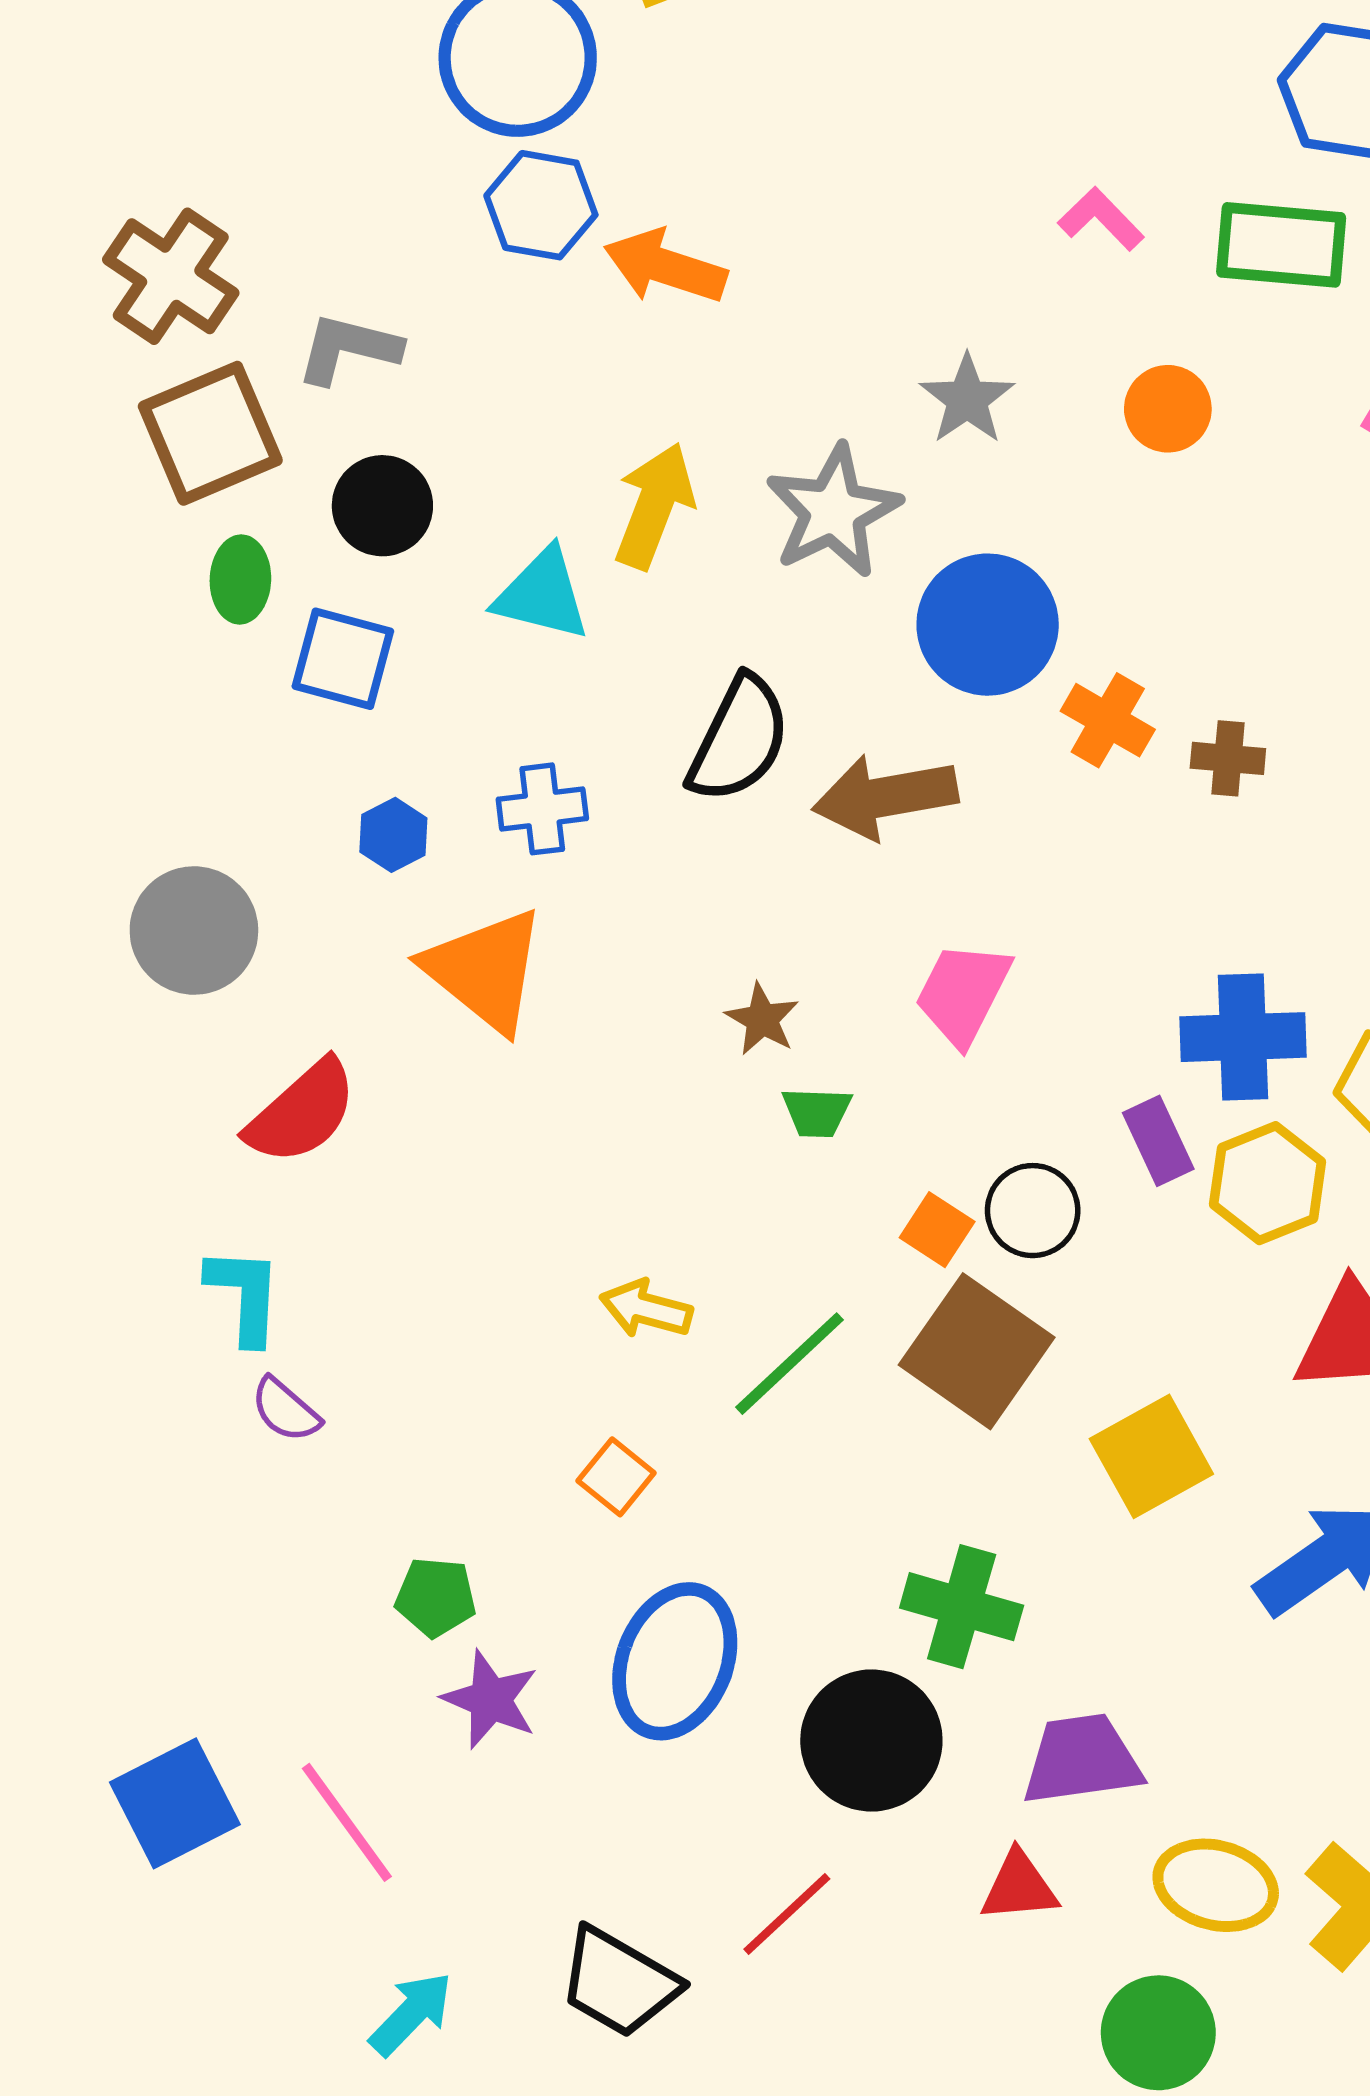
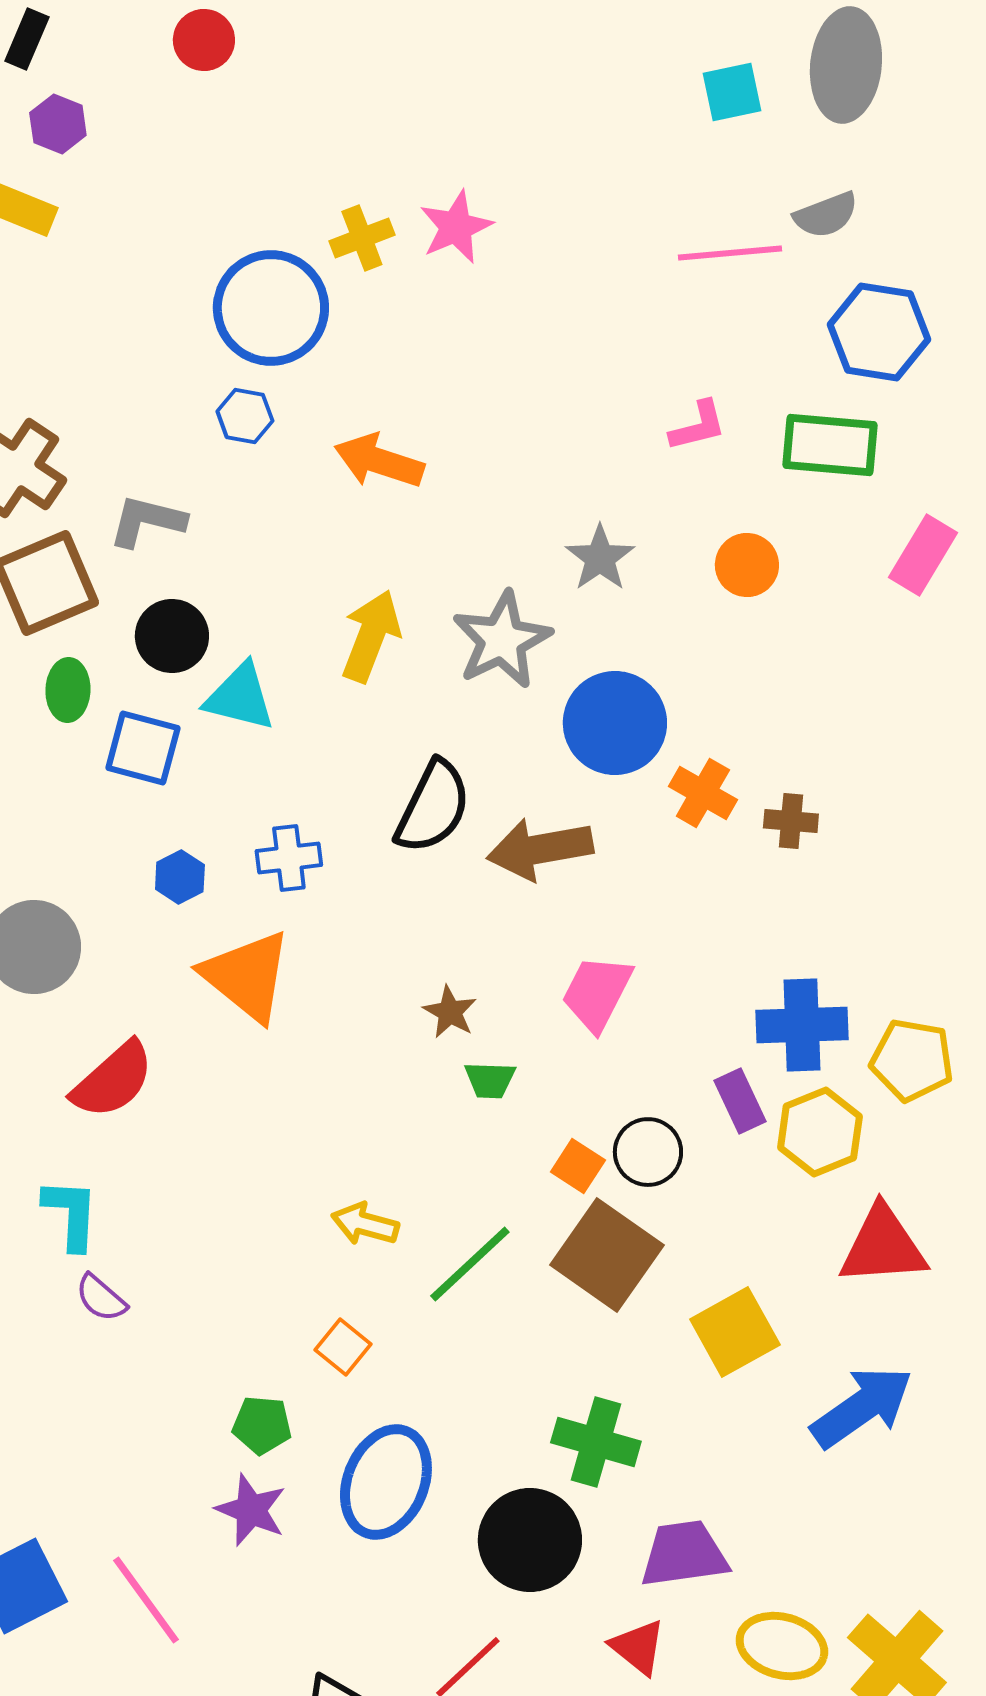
blue hexagon: (541, 205) -> (245, 416), moved, size x0.7
pink L-shape: (1101, 219) -> (698, 426), turned 120
cyan triangle: (542, 595) -> (240, 697), moved
green pentagon: (436, 1597) -> (262, 1425), moved
red triangle: (1019, 1887) -> (638, 1647), turned 44

